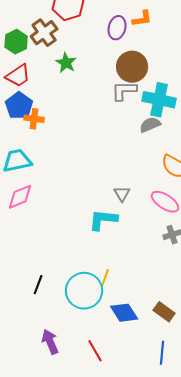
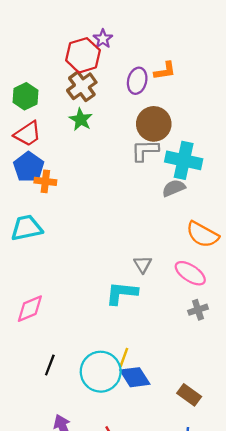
brown cross: (44, 33) -> (82, 86), moved
pink diamond: (20, 197) -> (30, 309), moved
blue diamond: (124, 313) -> (135, 377), moved

